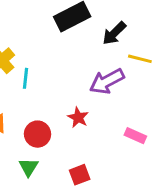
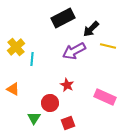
purple arrow: (107, 81) -> (74, 51), moved
red circle: (38, 134) -> (50, 103), moved
pink rectangle: (135, 136) -> (105, 97), size x1.5

